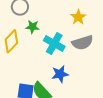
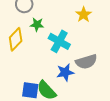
gray semicircle: (82, 43) -> (86, 62), moved

